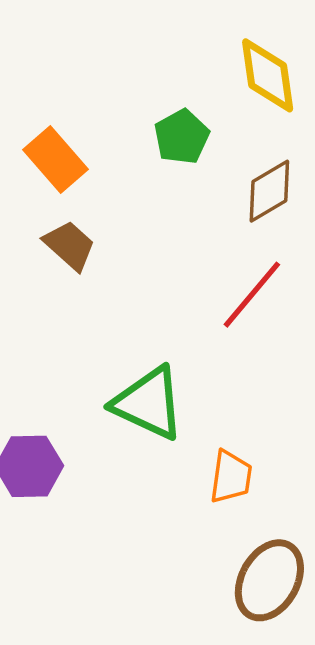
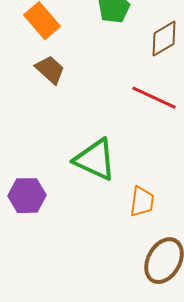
red line: (252, 295) -> (154, 98), turned 75

